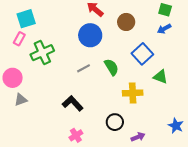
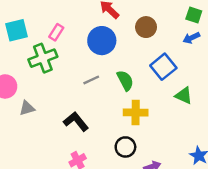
cyan square: (26, 19) -> (16, 30), moved
pink rectangle: (19, 39) -> (56, 32), moved
yellow cross: (133, 93) -> (136, 112), moved
gray triangle: (21, 100) -> (27, 108), moved

